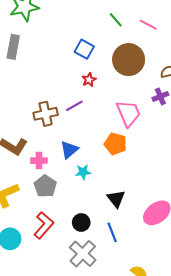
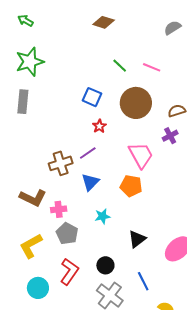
blue triangle: (69, 150) -> (90, 182), moved
black triangle: (116, 199) -> (137, 239), turned 36
blue line: (112, 232) -> (143, 281), moved

